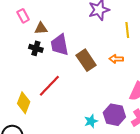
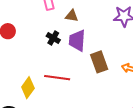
brown triangle: (41, 28) -> (72, 16), moved
red line: (49, 86) -> (57, 78), turned 40

